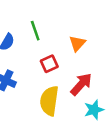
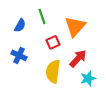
orange triangle: (77, 43) -> (75, 26), size x1.6

